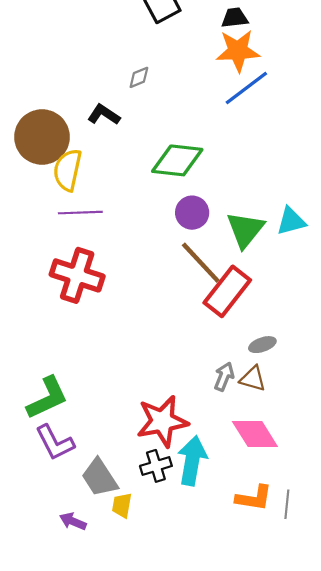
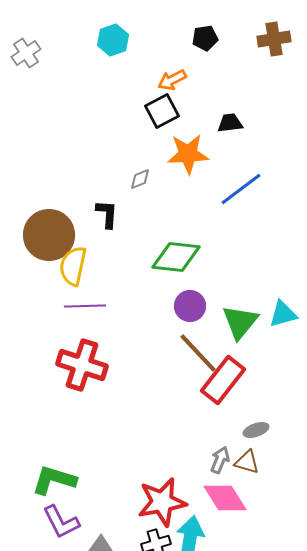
orange star: (238, 51) -> (188, 154), moved
black L-shape: (104, 115) -> (107, 214), turned 60
green L-shape: (47, 398) -> (54, 480), turned -138
pink diamond: (255, 434) -> (225, 498), moved

